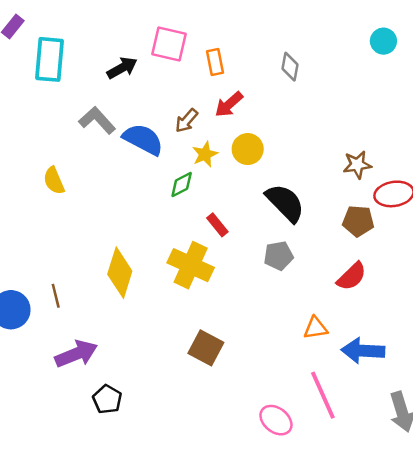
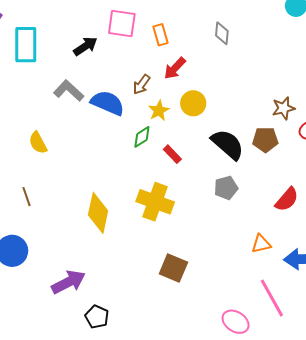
brown pentagon: (358, 221) -> (265, 140), moved
red rectangle: (217, 225) -> (172, 154), moved
brown line: (56, 296) -> (26, 197), moved

